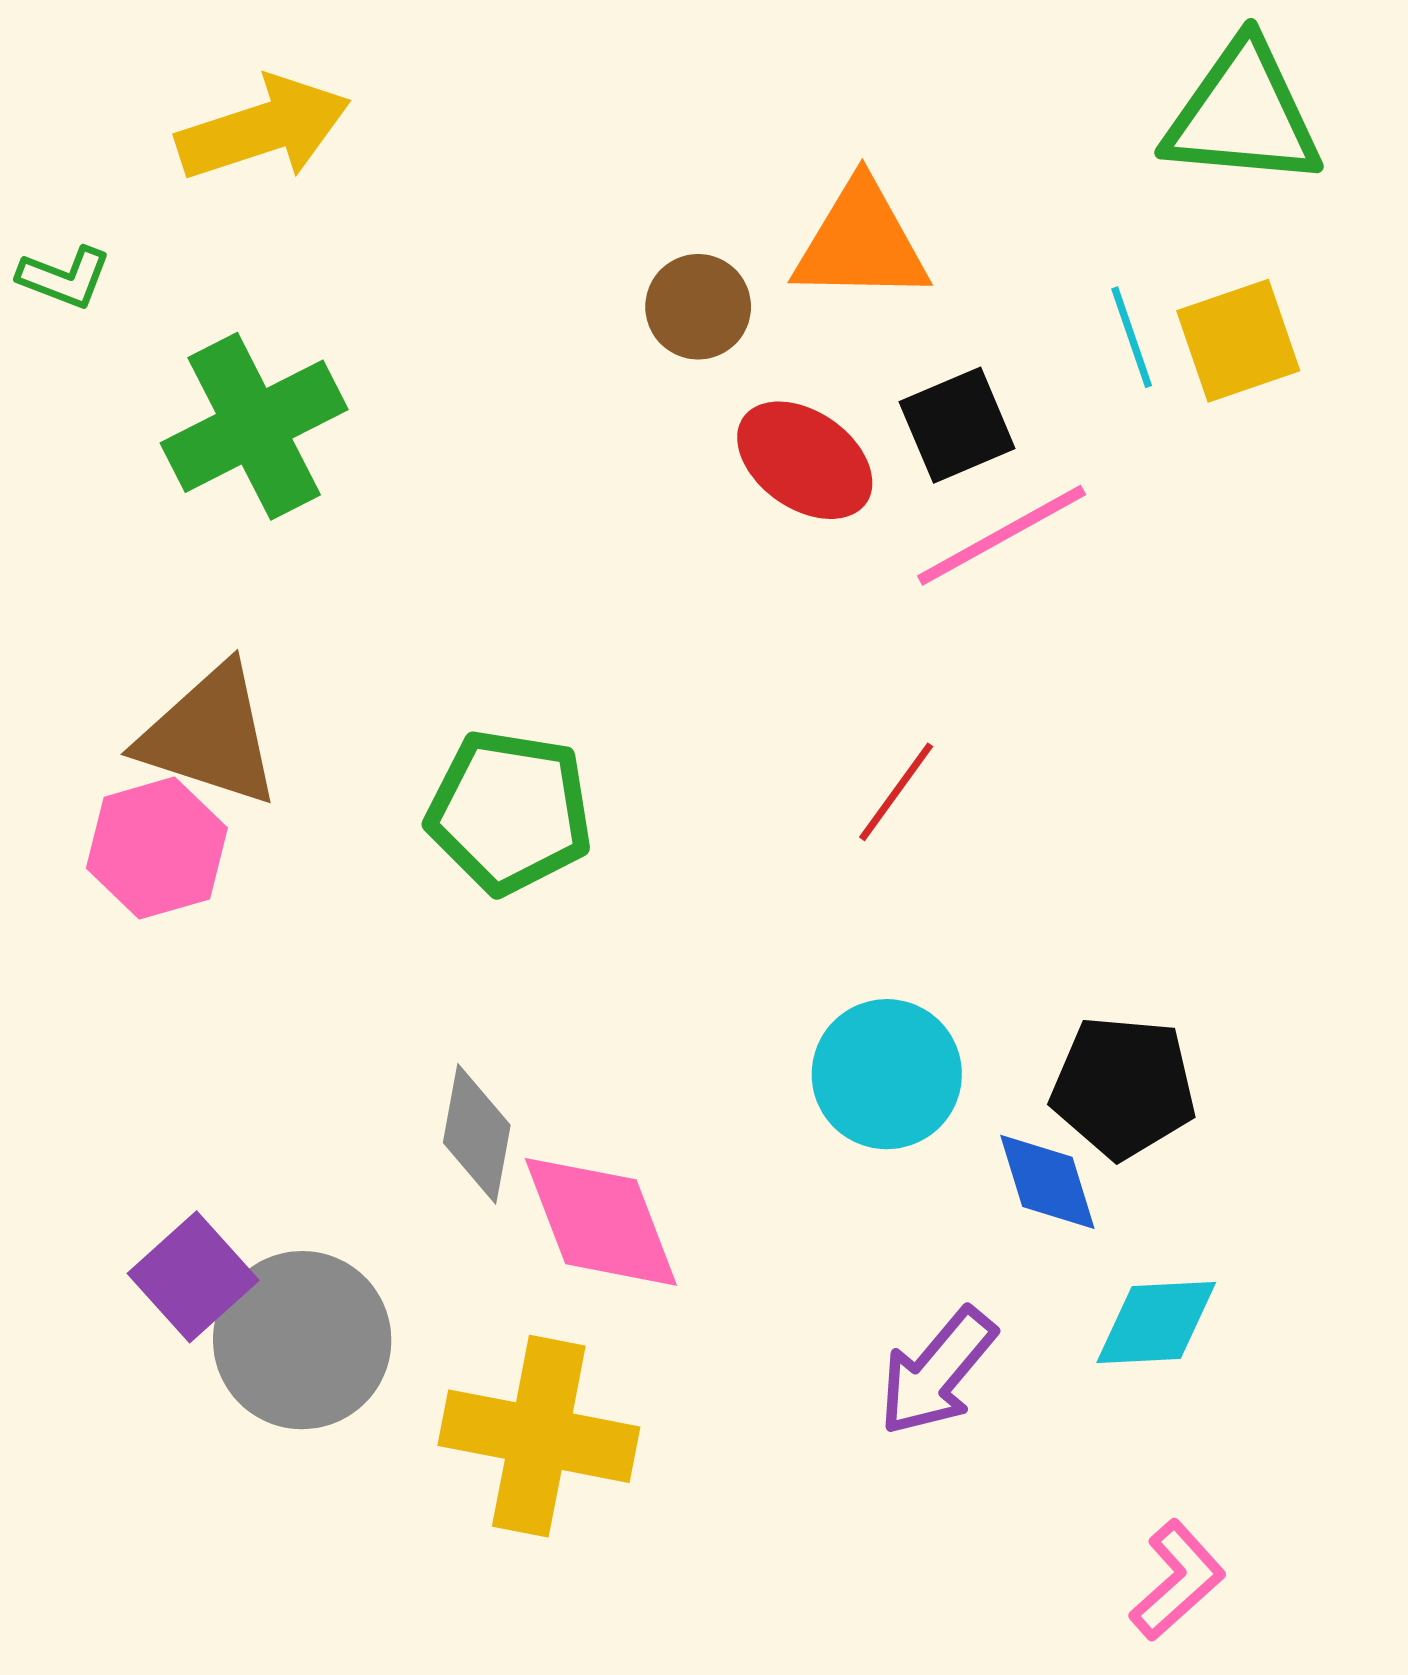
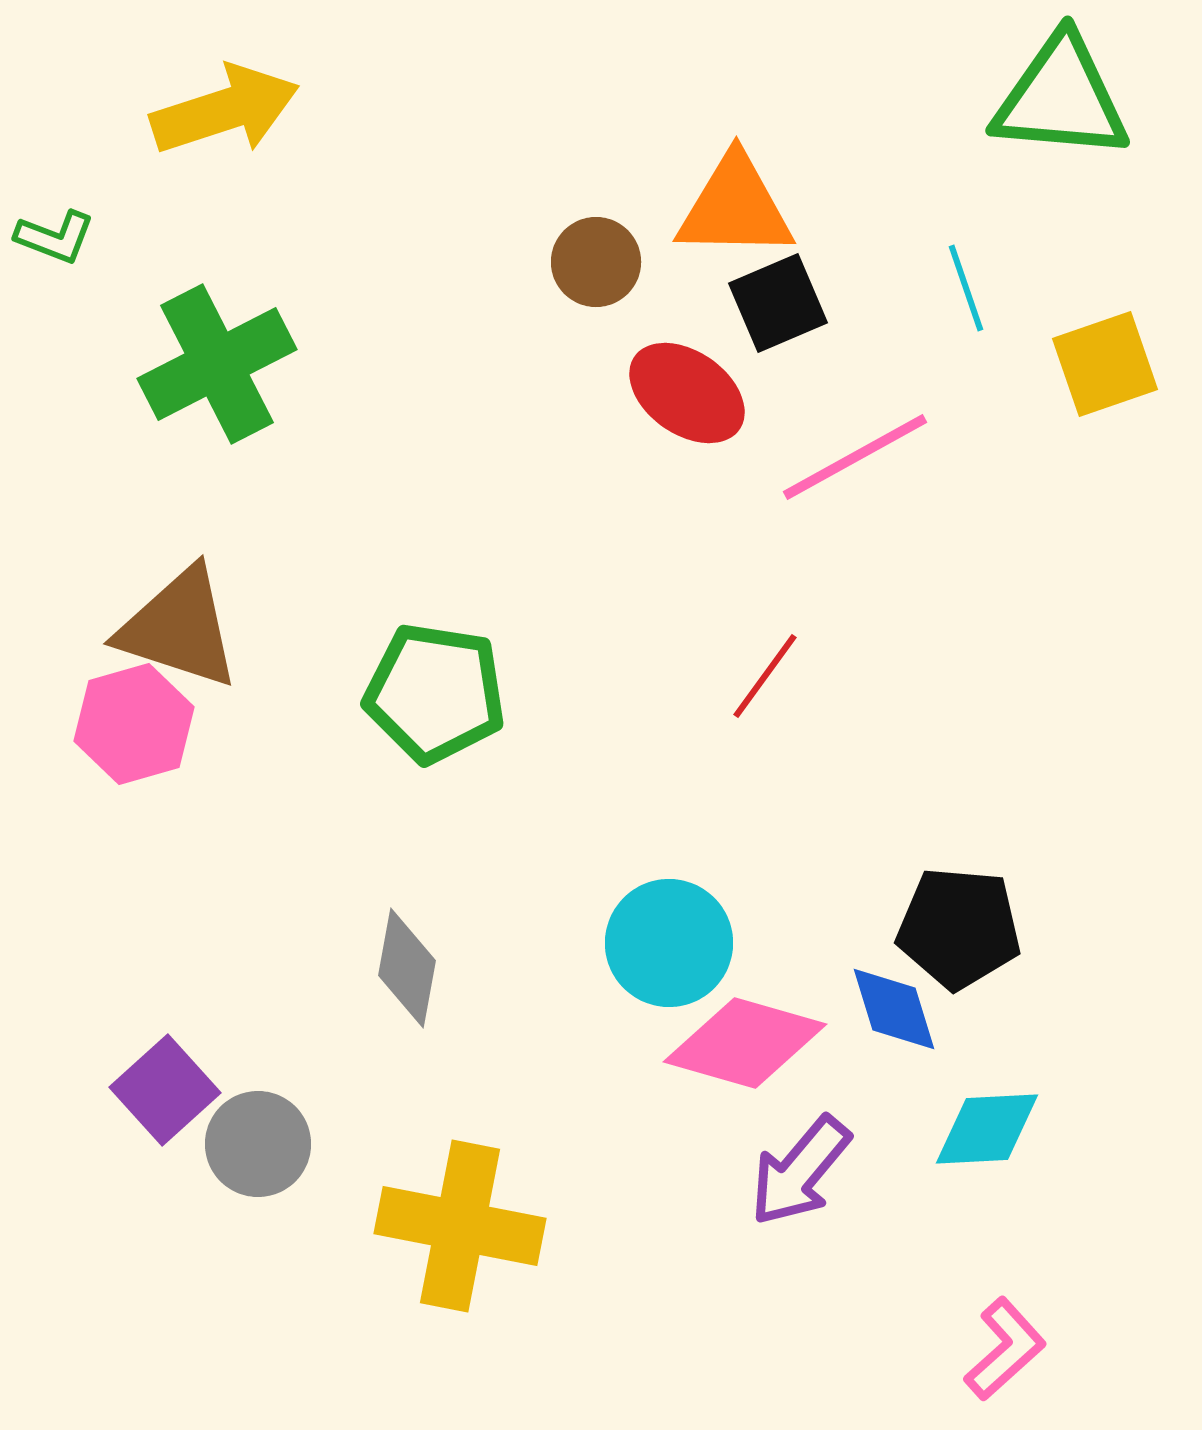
yellow square: (1238, 341) -> (1105, 364), moved
black square: (957, 425) -> (778, 303), moved
cyan circle: (887, 1074) -> (669, 943), moved
pink diamond: (601, 1222) -> (745, 1043), moved, turned -53
gray circle: (302, 1340) -> (258, 1144), size x0.7

